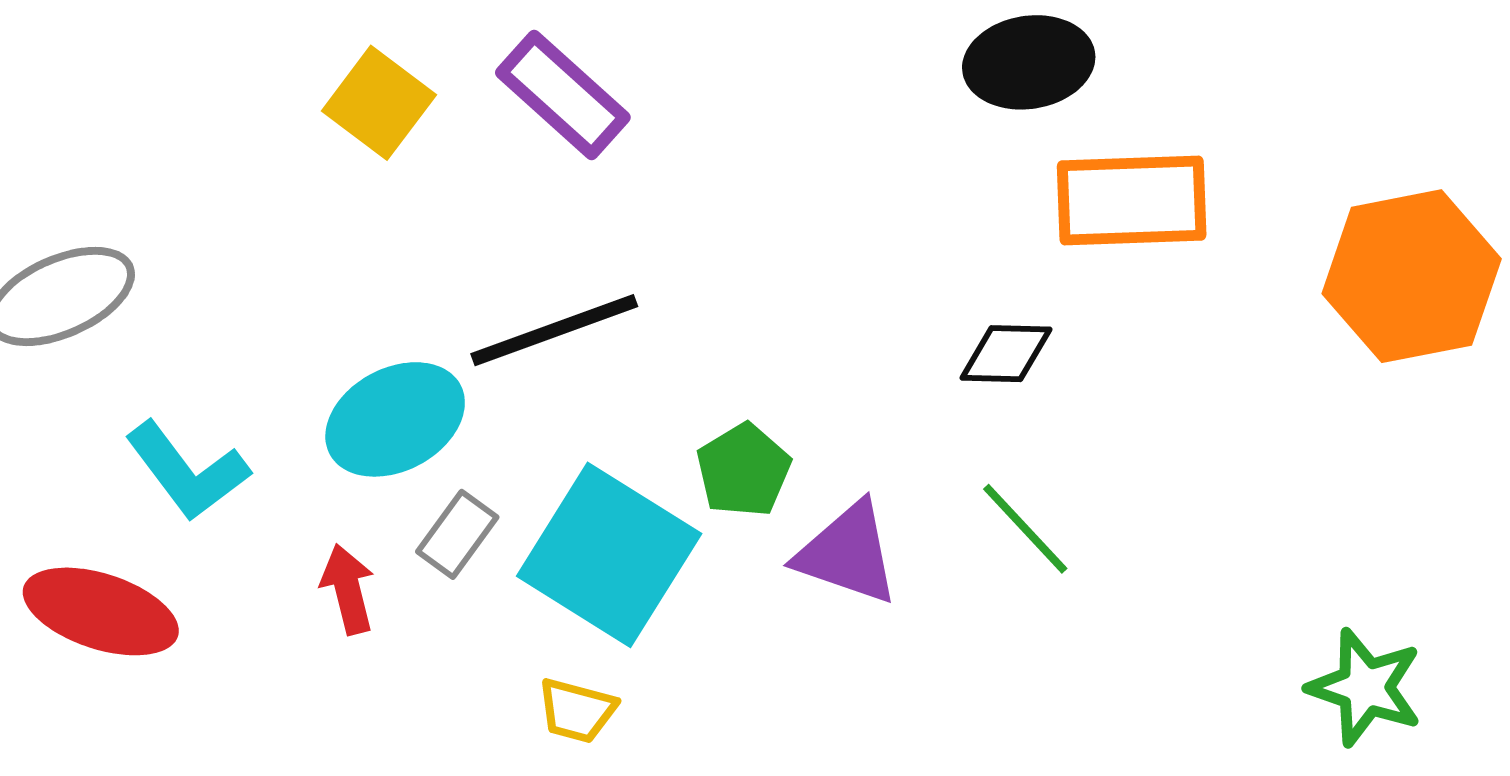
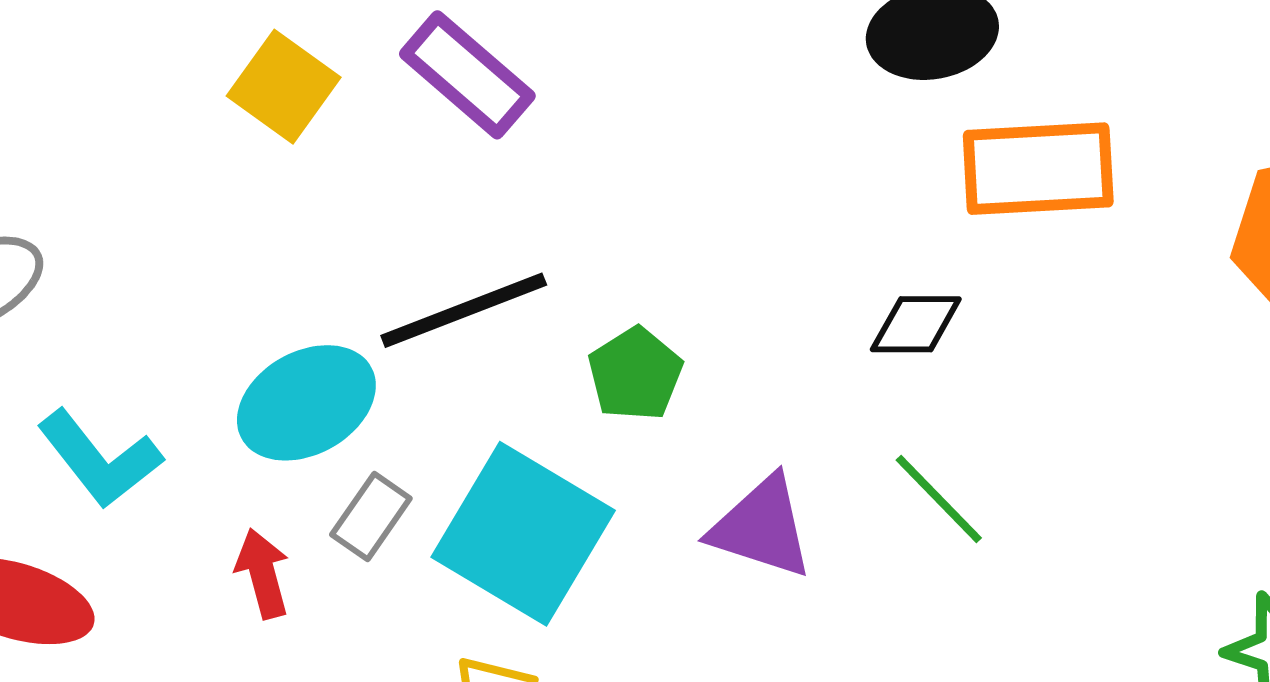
green pentagon: (743, 470) -> (635, 374), moved

